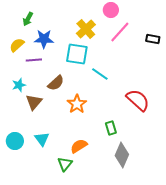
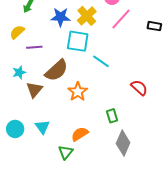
blue star: (44, 39) -> (61, 17), moved
brown semicircle: (56, 83) -> (57, 70), size x1.4
red semicircle: (138, 100) -> (139, 88), size x0.7

